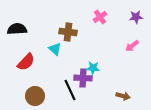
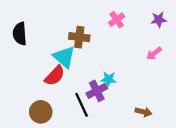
black semicircle: (17, 29) -> (20, 34), turned -90
cyan triangle: (55, 49) -> (64, 57), size x1.5
red semicircle: (26, 62) -> (55, 76), moved
purple cross: (83, 78) -> (97, 91), turned -30

